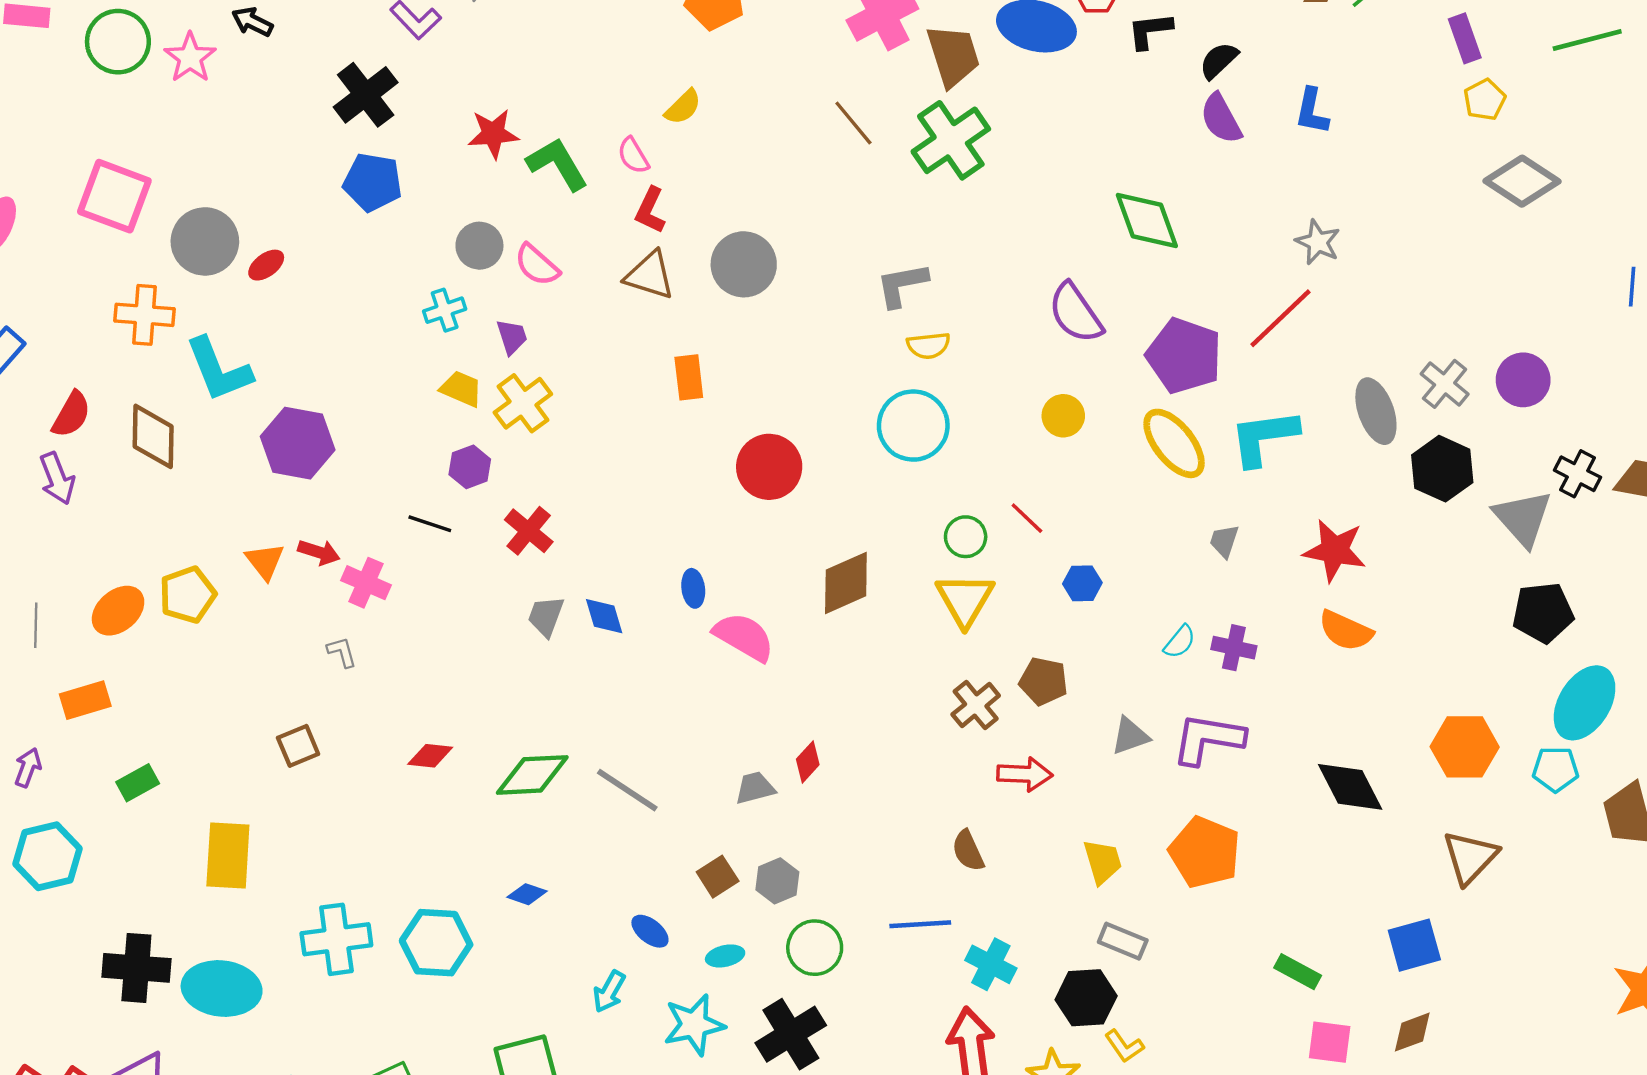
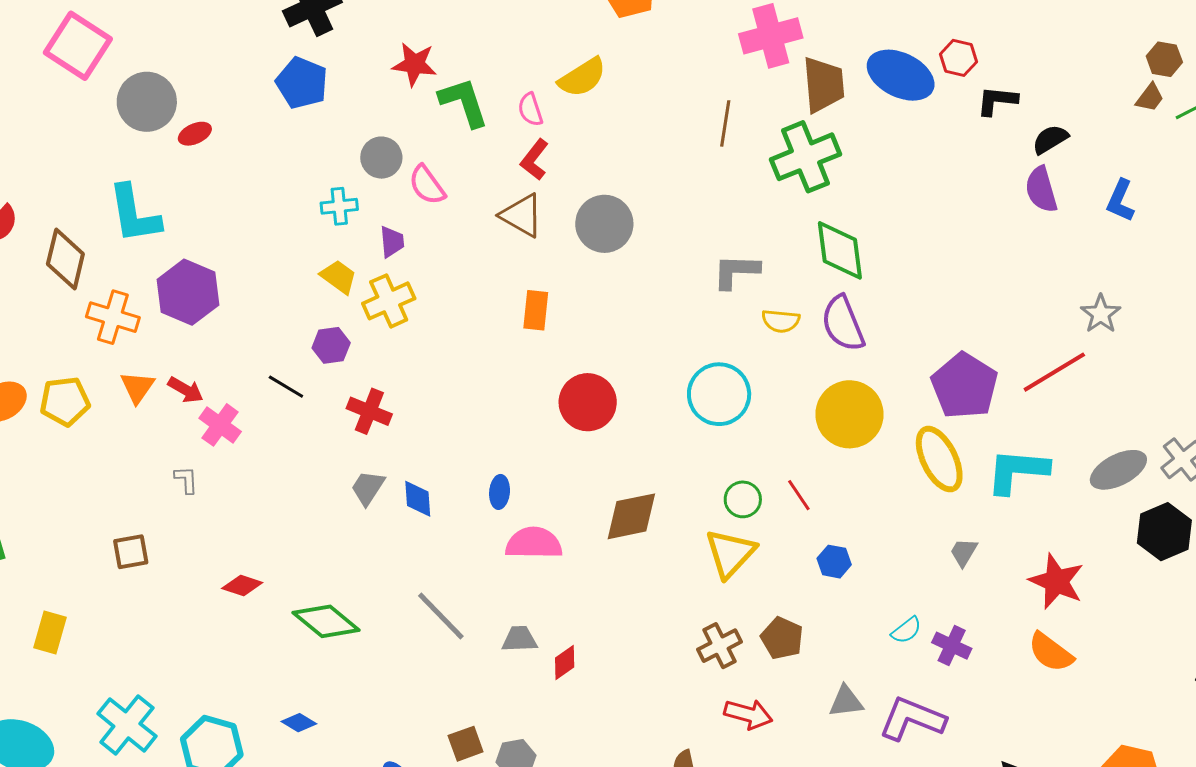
yellow semicircle: (683, 107) -> (582, 77), size x1.4
brown line: (853, 123) -> (725, 123), turned 36
green diamond: (1147, 220) -> (840, 250), moved
purple semicircle: (1076, 313) -> (843, 324), moved
orange cross: (145, 315) -> (113, 317), moved
yellow semicircle: (928, 345) -> (781, 321), moved
gray ellipse: (1376, 411) -> (1118, 470), turned 70
yellow circle: (1063, 416) -> (850, 414), size x1.8
red cross: (529, 531) -> (369, 411), turned -30
pink semicircle: (744, 637) -> (534, 543), turned -42
green diamond: (532, 775) -> (326, 621), turned 30
gray trapezoid: (755, 788) -> (519, 639), moved
gray line: (627, 790) -> (441, 616), moved
yellow rectangle: (228, 855) -> (50, 632), size x0.7
cyan cross: (336, 939) -> (127, 725), turned 34

